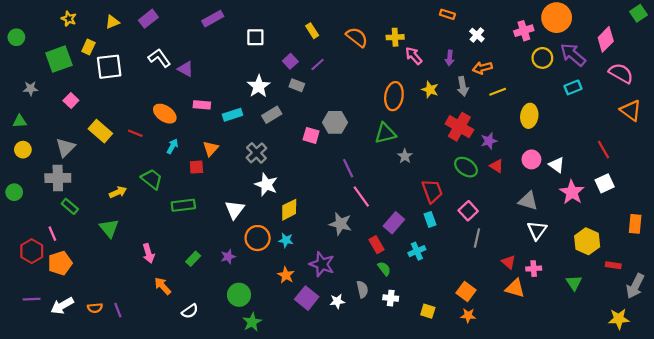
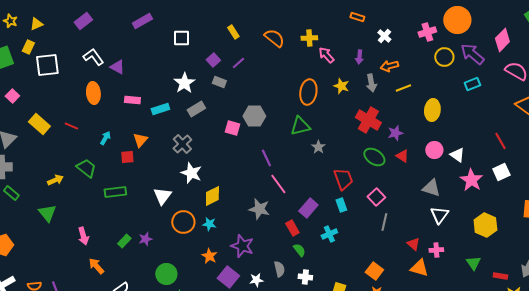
yellow triangle: (112, 22) -> (36, 24), moved
orange ellipse: (165, 114) -> (93, 93), moved, turned 50
purple star: (228, 257) -> (145, 239), moved
red rectangle: (613, 265) -> (500, 276), moved

